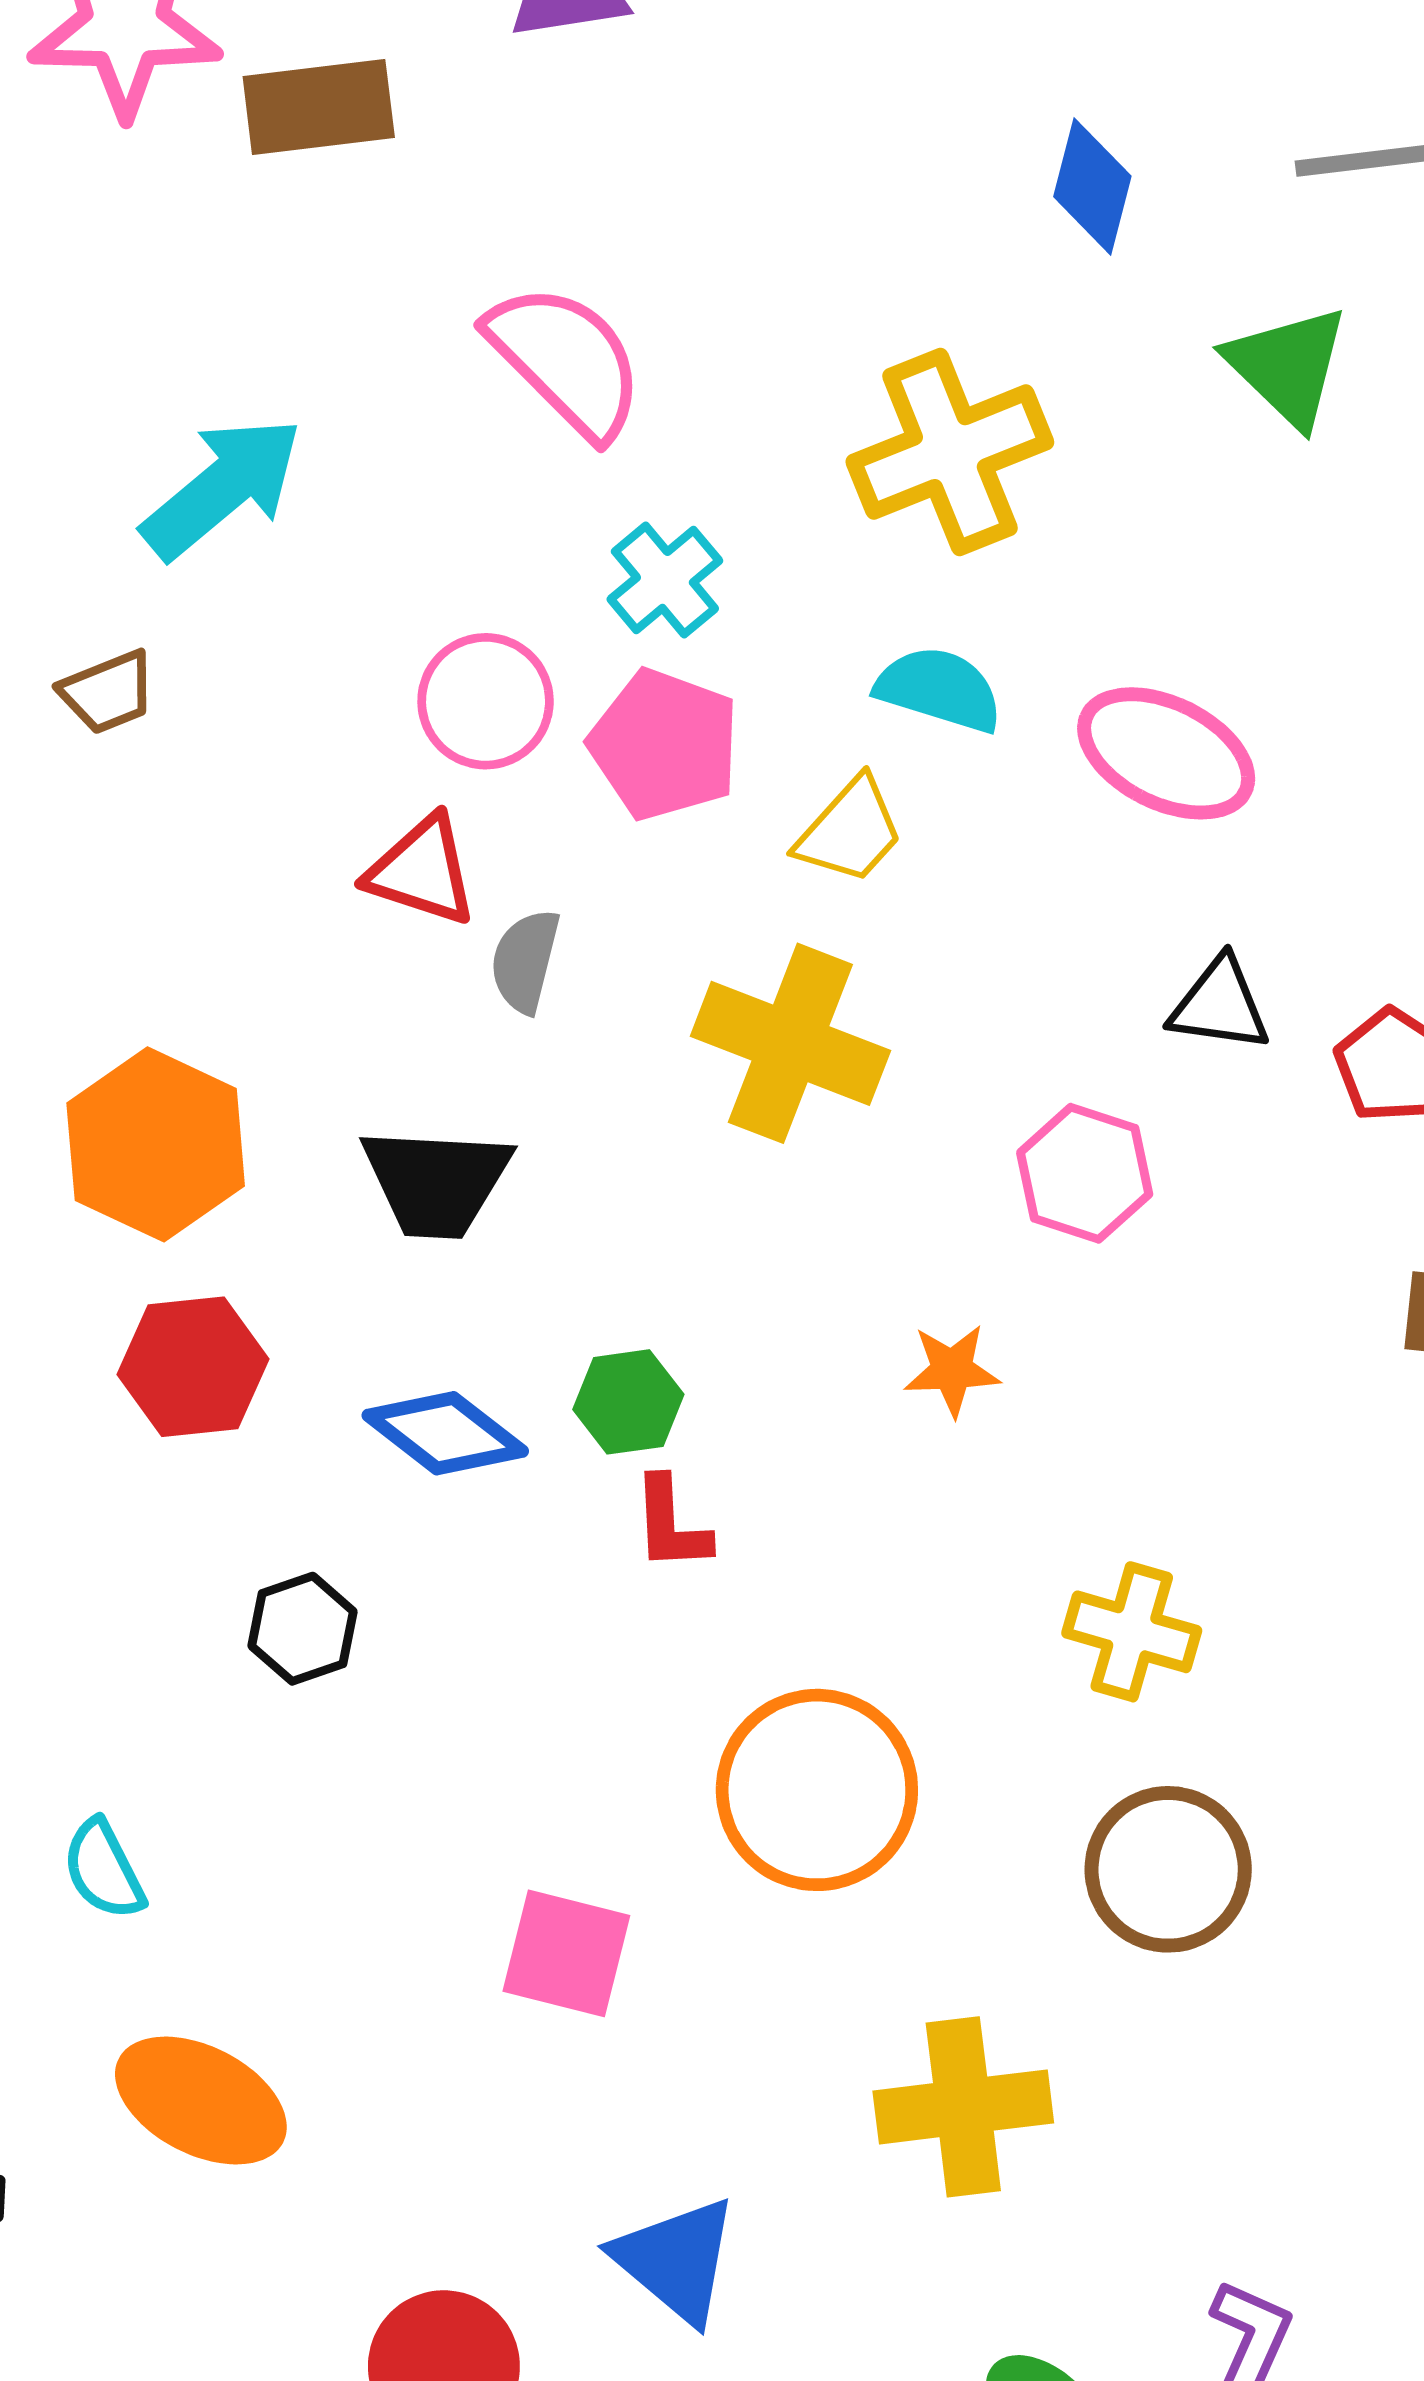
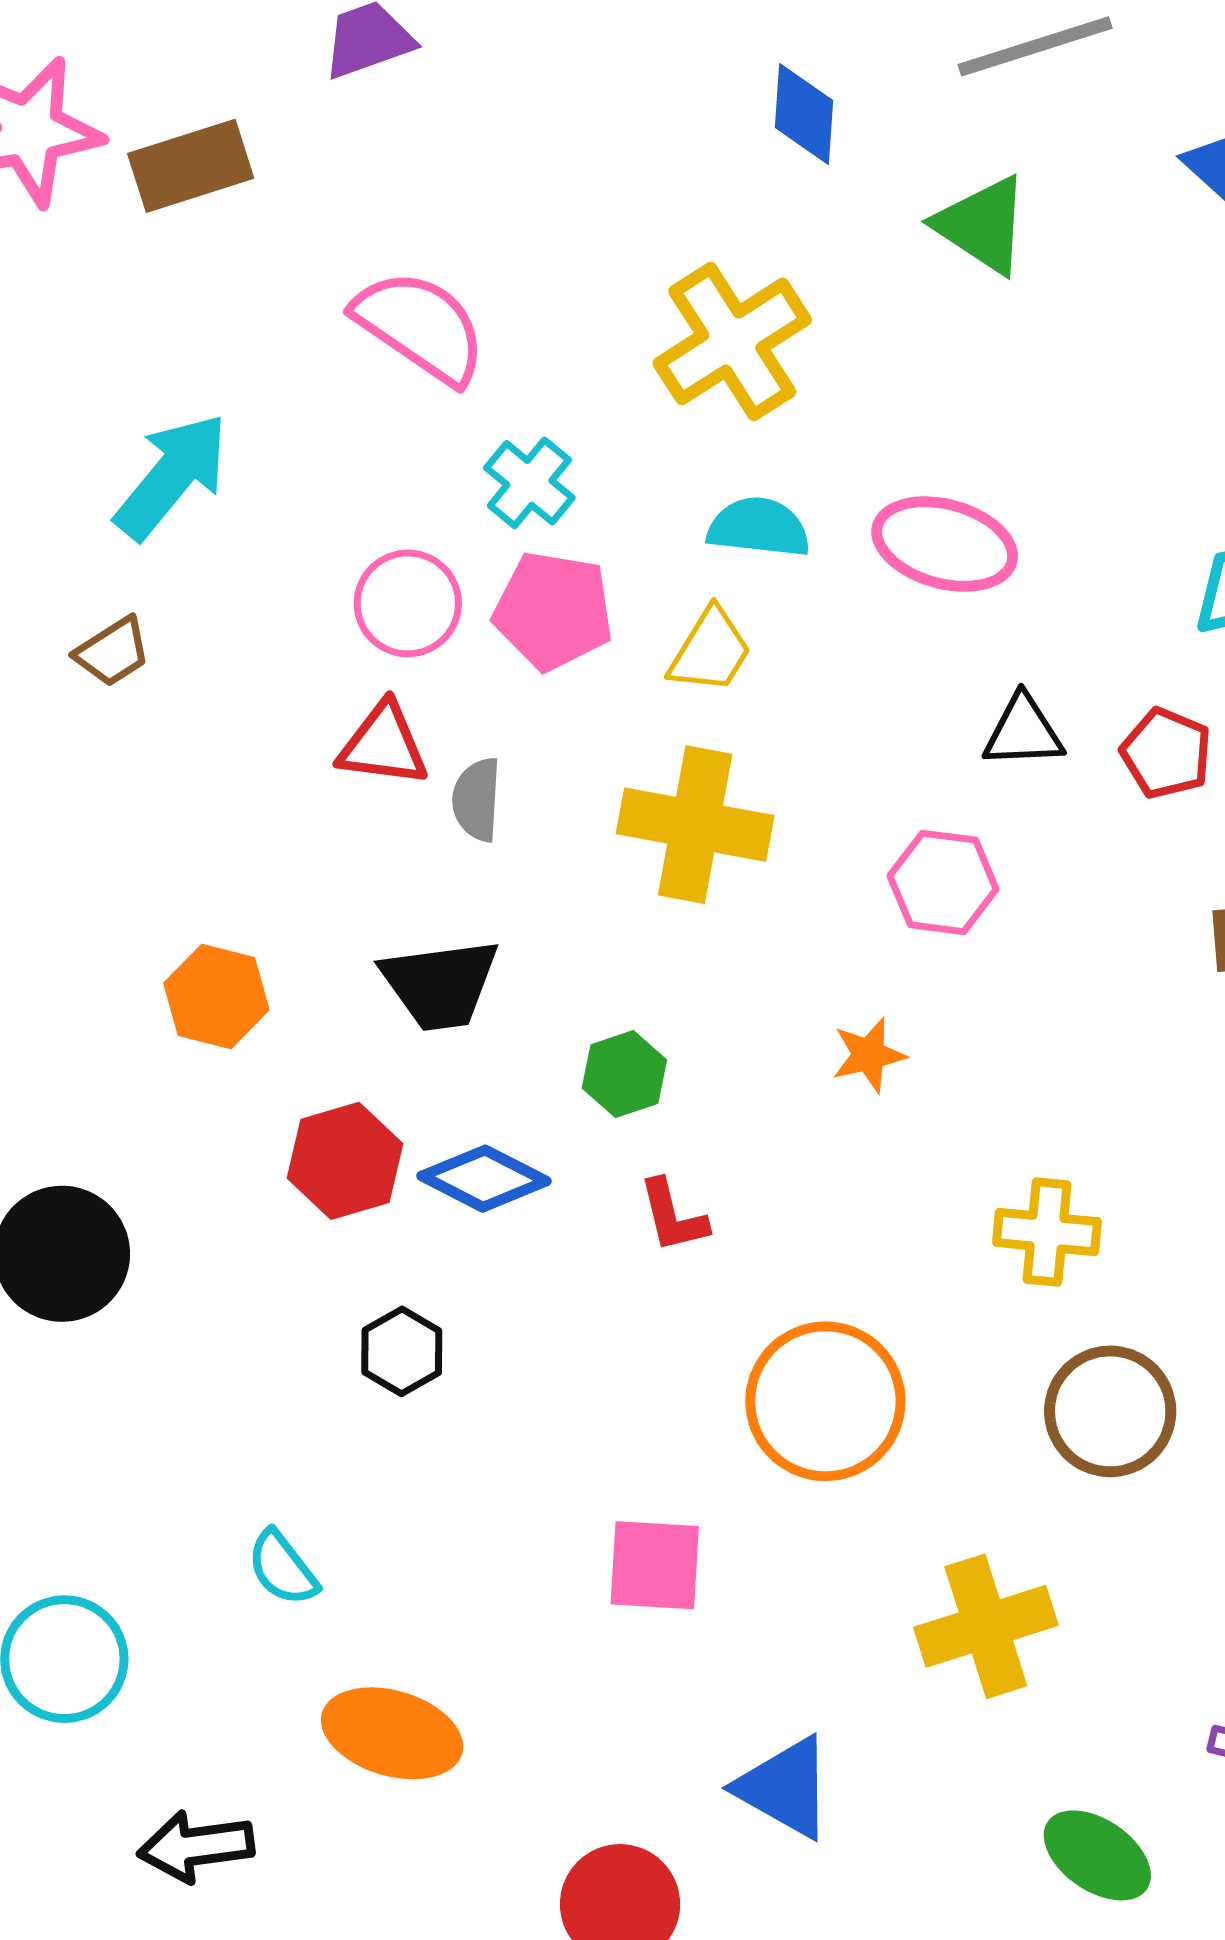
orange hexagon: (156, 1144) -> (216, 997), size x0.7
red hexagon: (193, 1367) -> (345, 1161), moved
green hexagon: (628, 1402) -> (624, 1074), moved

